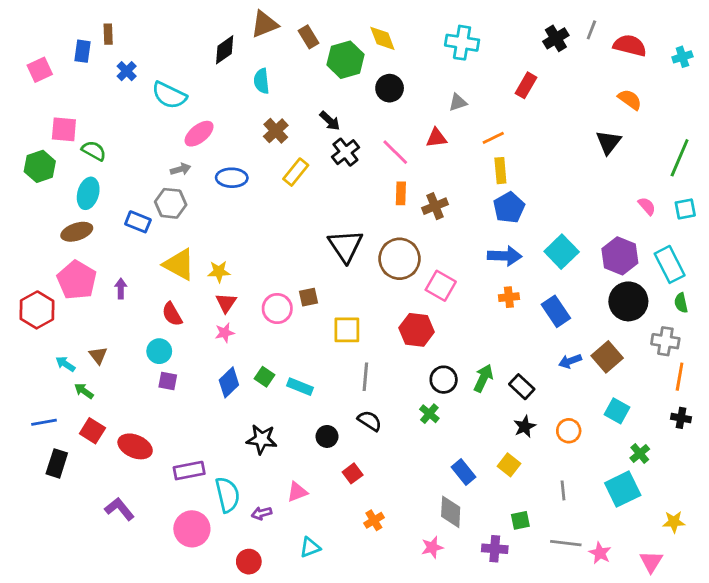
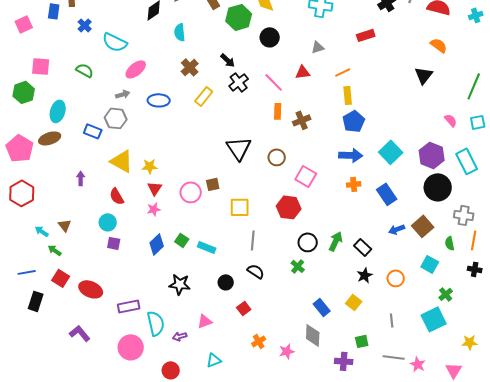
red rectangle: (526, 85) -> (366, 35), turned 42
green semicircle: (94, 151) -> (85, 70), moved
brown circle: (399, 259) -> (277, 157), size x0.6
pink pentagon: (77, 280) -> (20, 148), moved
green semicircle: (681, 303) -> (450, 243), moved
pink star: (432, 547) -> (287, 351), moved

